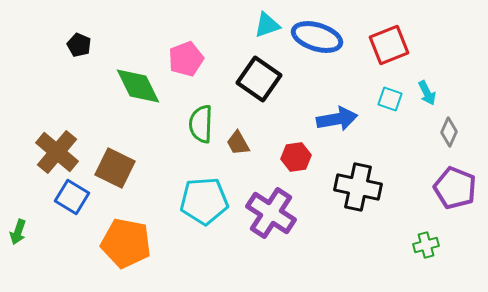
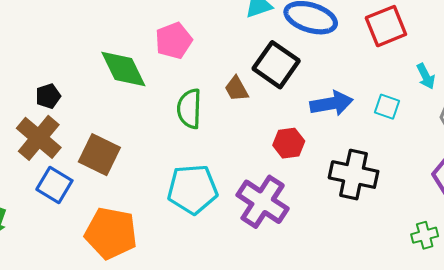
black pentagon: (79, 45) -> (48, 96), moved, turned 30
black square: (259, 79) -> (276, 65), moved
cyan square: (390, 99) -> (387, 107), moved
brown trapezoid: (238, 143) -> (236, 89), moved

